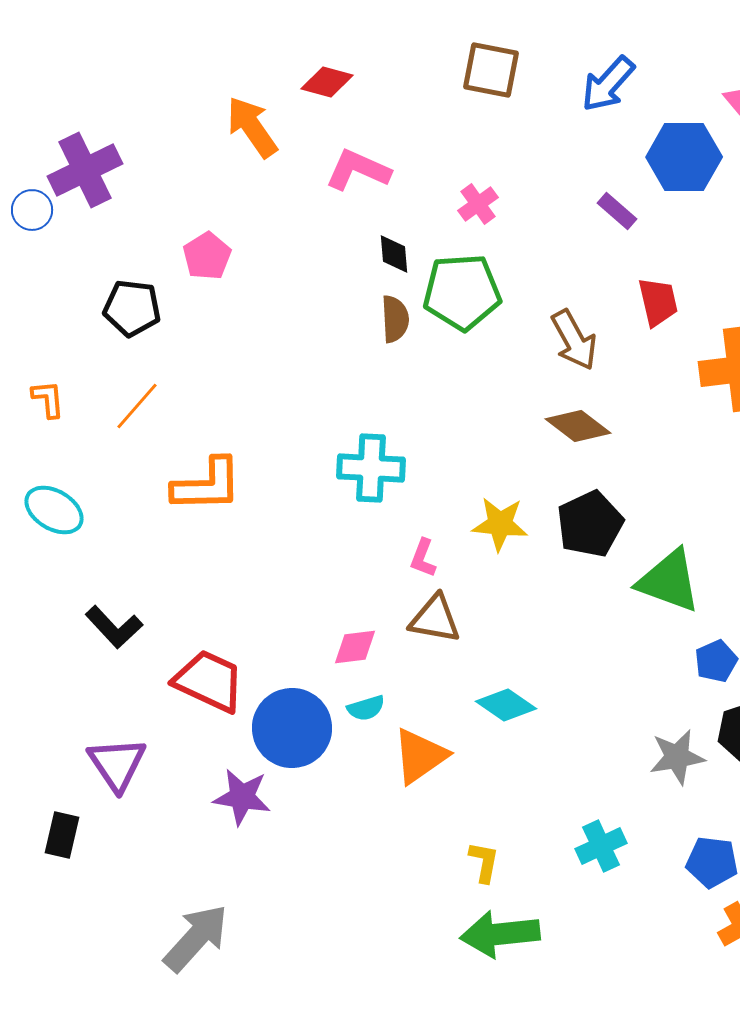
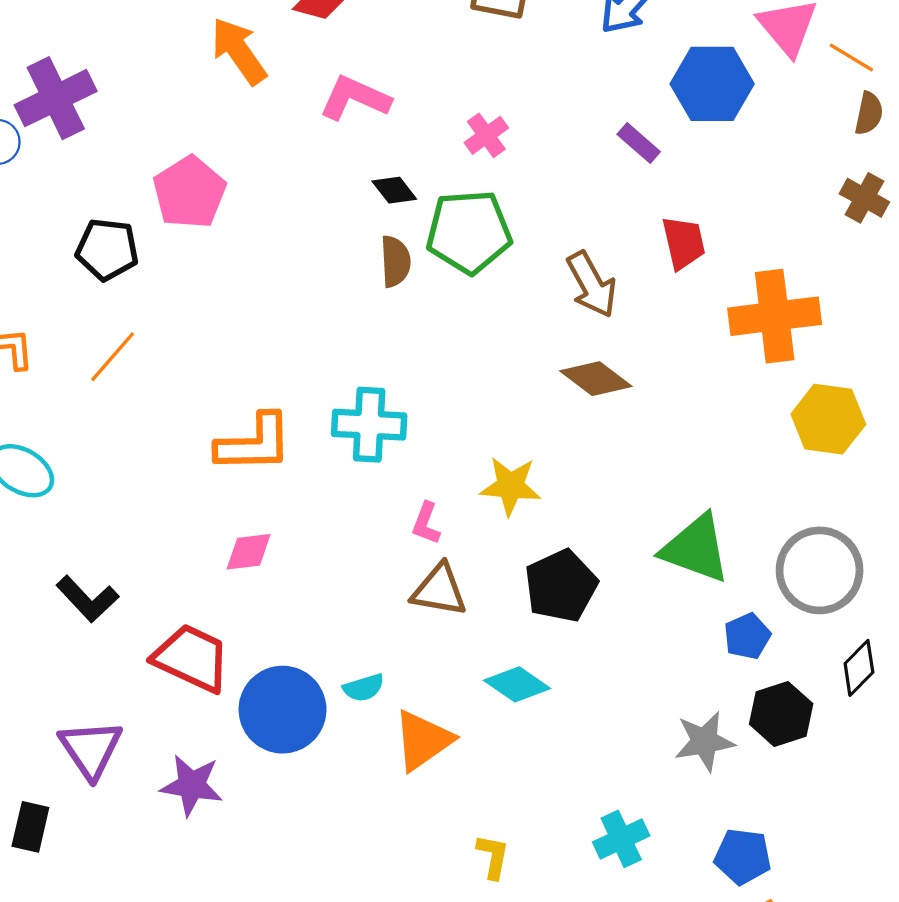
black diamond: (394, 254) -> (394, 190), turned -33
pink pentagon: (207, 256) -> (189, 192), size x1.4
orange L-shape: (207, 485) -> (254, 443), moved
black pentagon: (590, 524) -> (561, 586), moved
pink diamond: (355, 647) -> (249, 552), moved
purple star: (242, 797) -> (192, 785), moved

